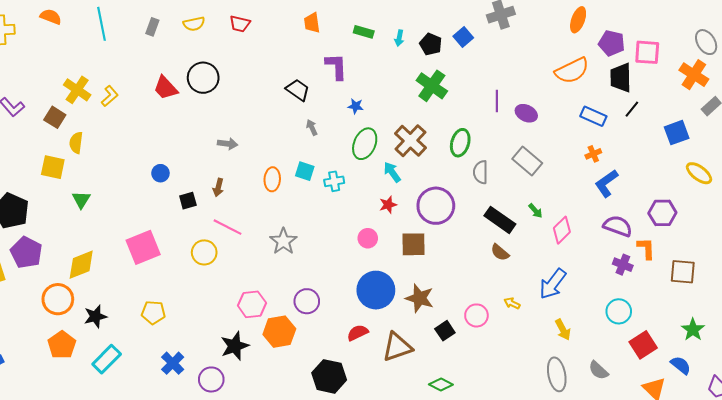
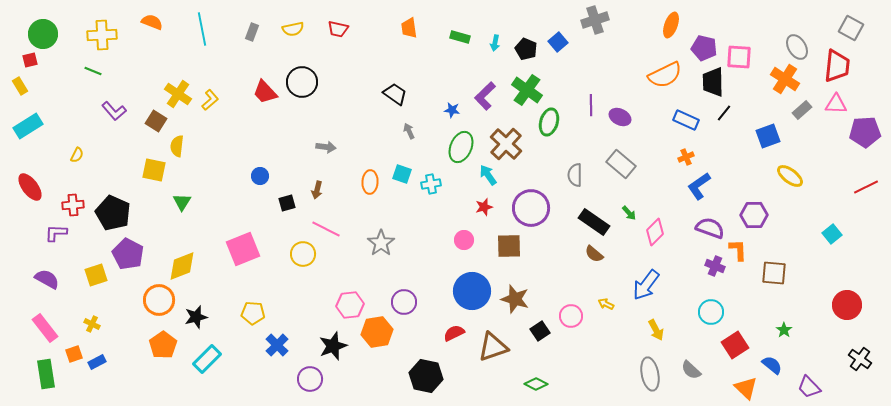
purple L-shape: (336, 66) -> (485, 96), moved, turned -132
green ellipse: (460, 143) -> (549, 122), moved
green star: (693, 330) -> (784, 330), size x0.7
blue cross: (173, 363) -> (277, 345), moved

